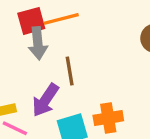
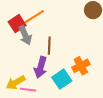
brown line: (70, 71) -> (49, 46), turned 30

